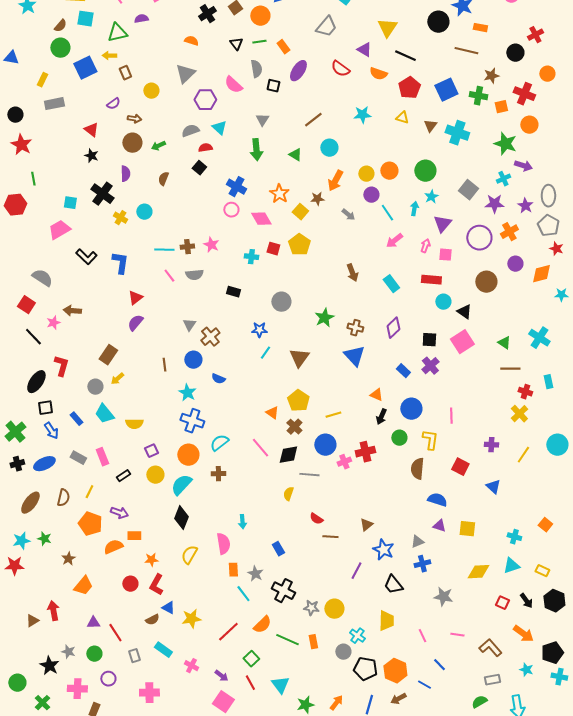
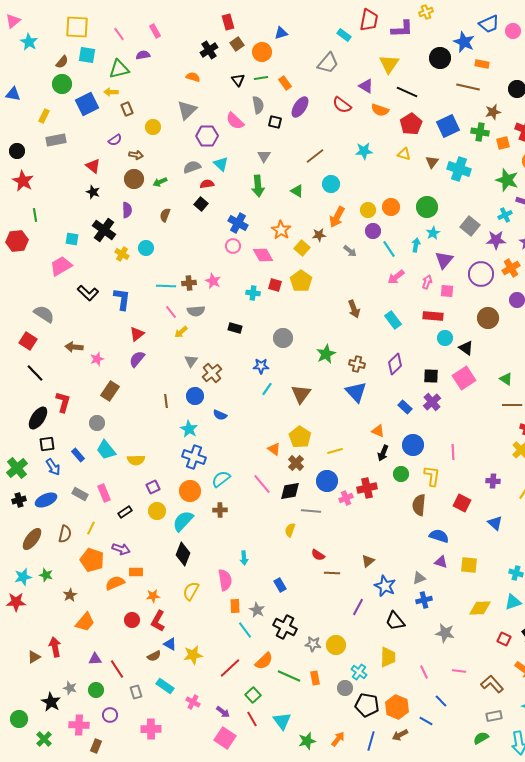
pink star: (53, 323) -> (97, 359), moved
yellow arrow: (117, 379) -> (181, 332), moved

